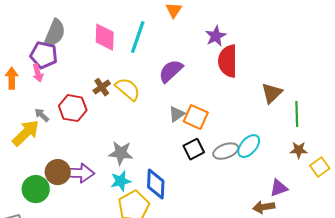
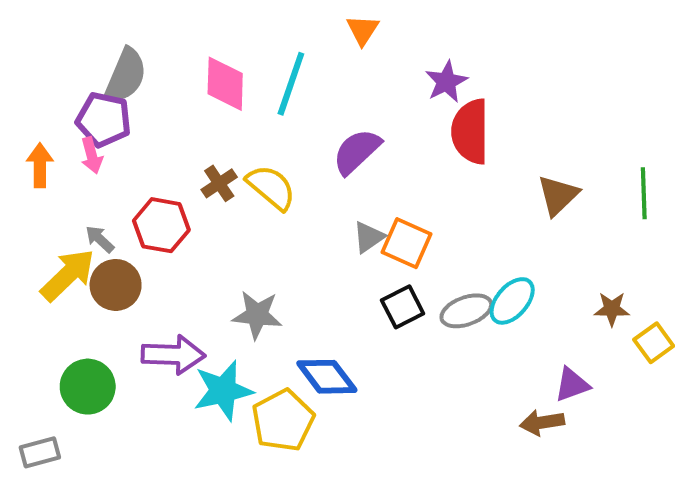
green line: (297, 114) -> (644, 193), moved
brown circle: (58, 172) -> (116, 285), moved
cyan star: (121, 181) -> (223, 391), moved, size x1.4
blue diamond: (156, 184) -> (327, 377), turned -40

